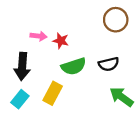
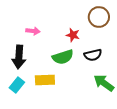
red star: (61, 41) -> (73, 35), moved
yellow rectangle: (53, 93) -> (45, 80), turned 60

